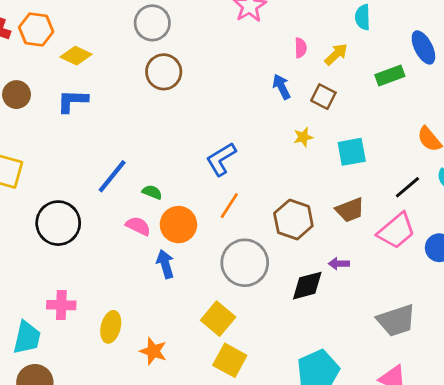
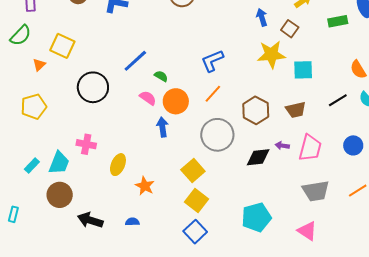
yellow star: (303, 137) -> (271, 54), size x2.0
pink trapezoid: (396, 231) -> (310, 148), moved, turned -44

